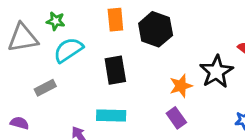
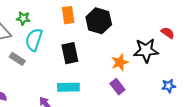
cyan semicircle: (68, 50) -> (34, 40), turned -35
black star: (216, 72) -> (146, 50), turned 30
gray rectangle: (45, 88) -> (17, 59), moved, turned 63

